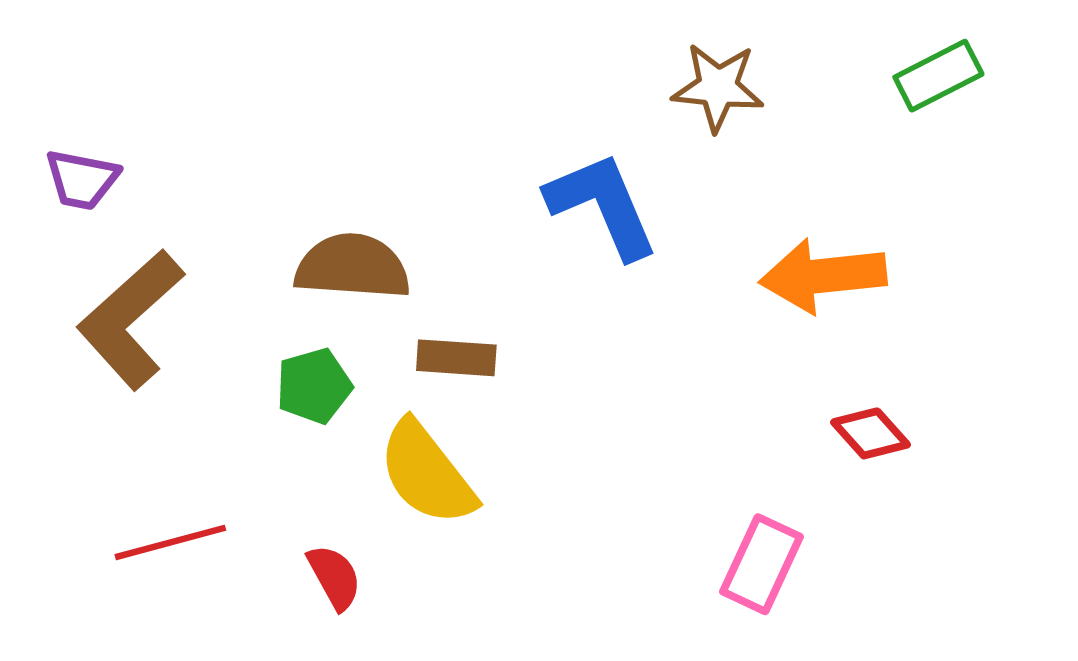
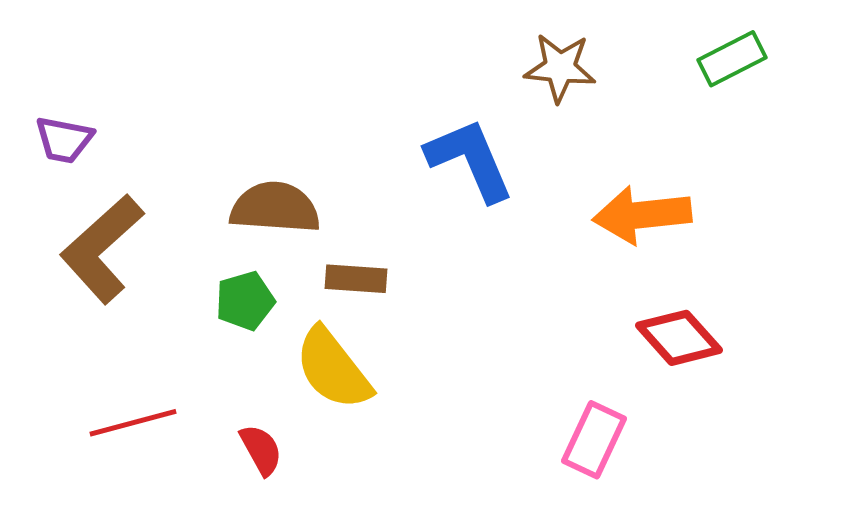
red diamond: (870, 433) -> (679, 338), size x1.4

